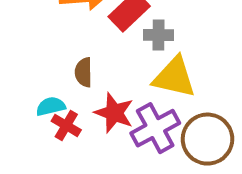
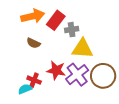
brown semicircle: (84, 72) -> (33, 43), moved, turned -56
cyan semicircle: (51, 106) -> (25, 89), moved

